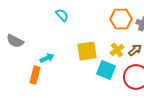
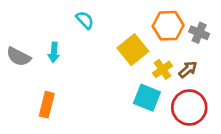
yellow square: (87, 51) -> (133, 50), moved, turned -30
cyan arrow: (47, 58) -> (54, 52), moved, turned 120

